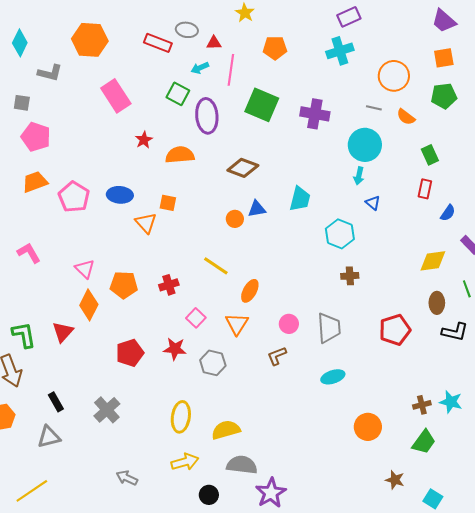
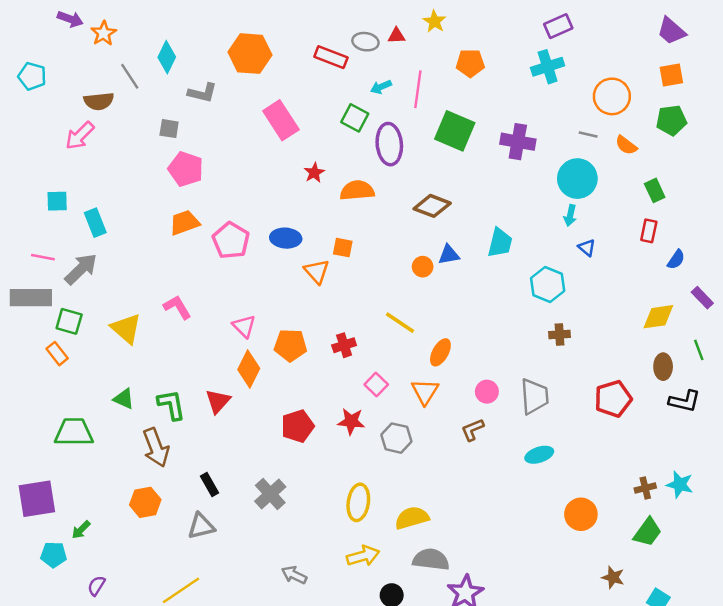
red triangle: (214, 43) -> (396, 36), moved

